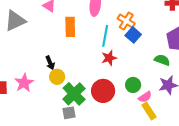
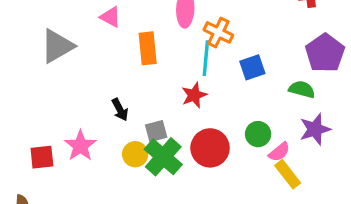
orange cross: (126, 21) -> (218, 32), moved
blue square: (133, 35) -> (252, 67), moved, turned 35
red star: (109, 58) -> (194, 95), moved
yellow circle: (57, 77) -> (135, 154), moved
gray square: (69, 113) -> (156, 131), moved

